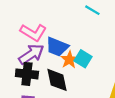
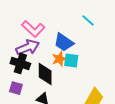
blue trapezoid: (57, 47) -> (64, 42), moved
cyan square: (83, 59) -> (71, 60), turned -35

